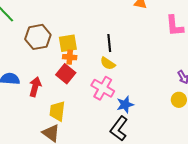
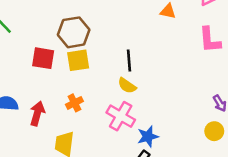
brown hexagon: (38, 37) -> (74, 32), moved
orange cross: (70, 57) -> (74, 103), moved, turned -32
red square: (66, 74) -> (43, 58), moved, turned -30

